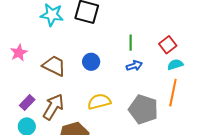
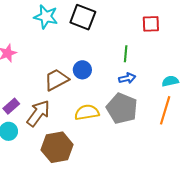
red square: (168, 45) -> (151, 24), moved, turned 30
brown trapezoid: (54, 66) -> (56, 80), moved, turned -60
gray pentagon: (143, 109) -> (122, 108), moved

